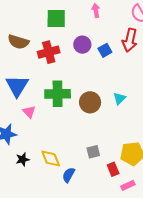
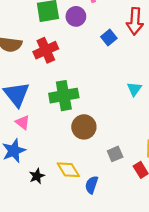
purple circle: (82, 45) -> (76, 16), moved
brown circle: (90, 102) -> (84, 127), moved
pink triangle: (29, 112) -> (23, 122), moved

